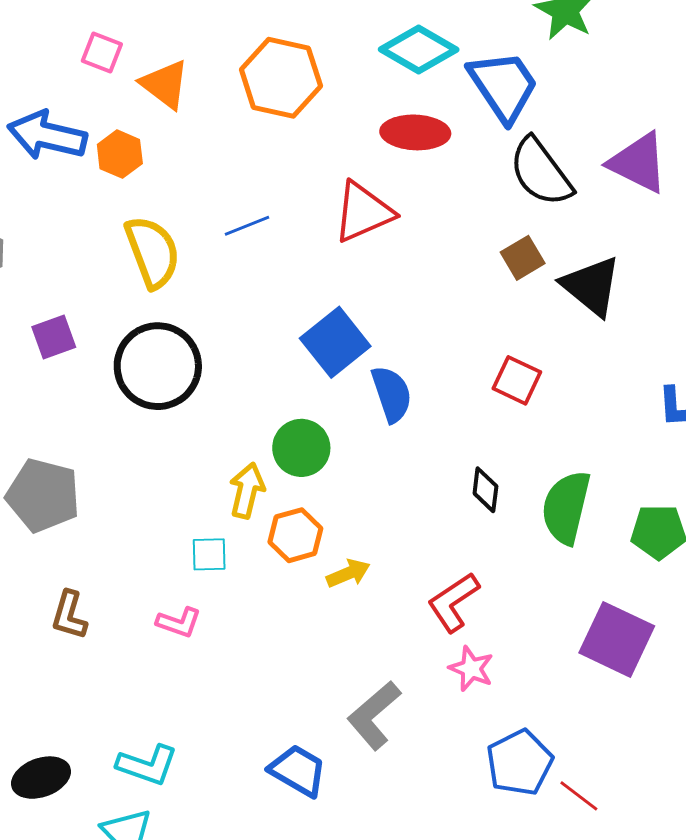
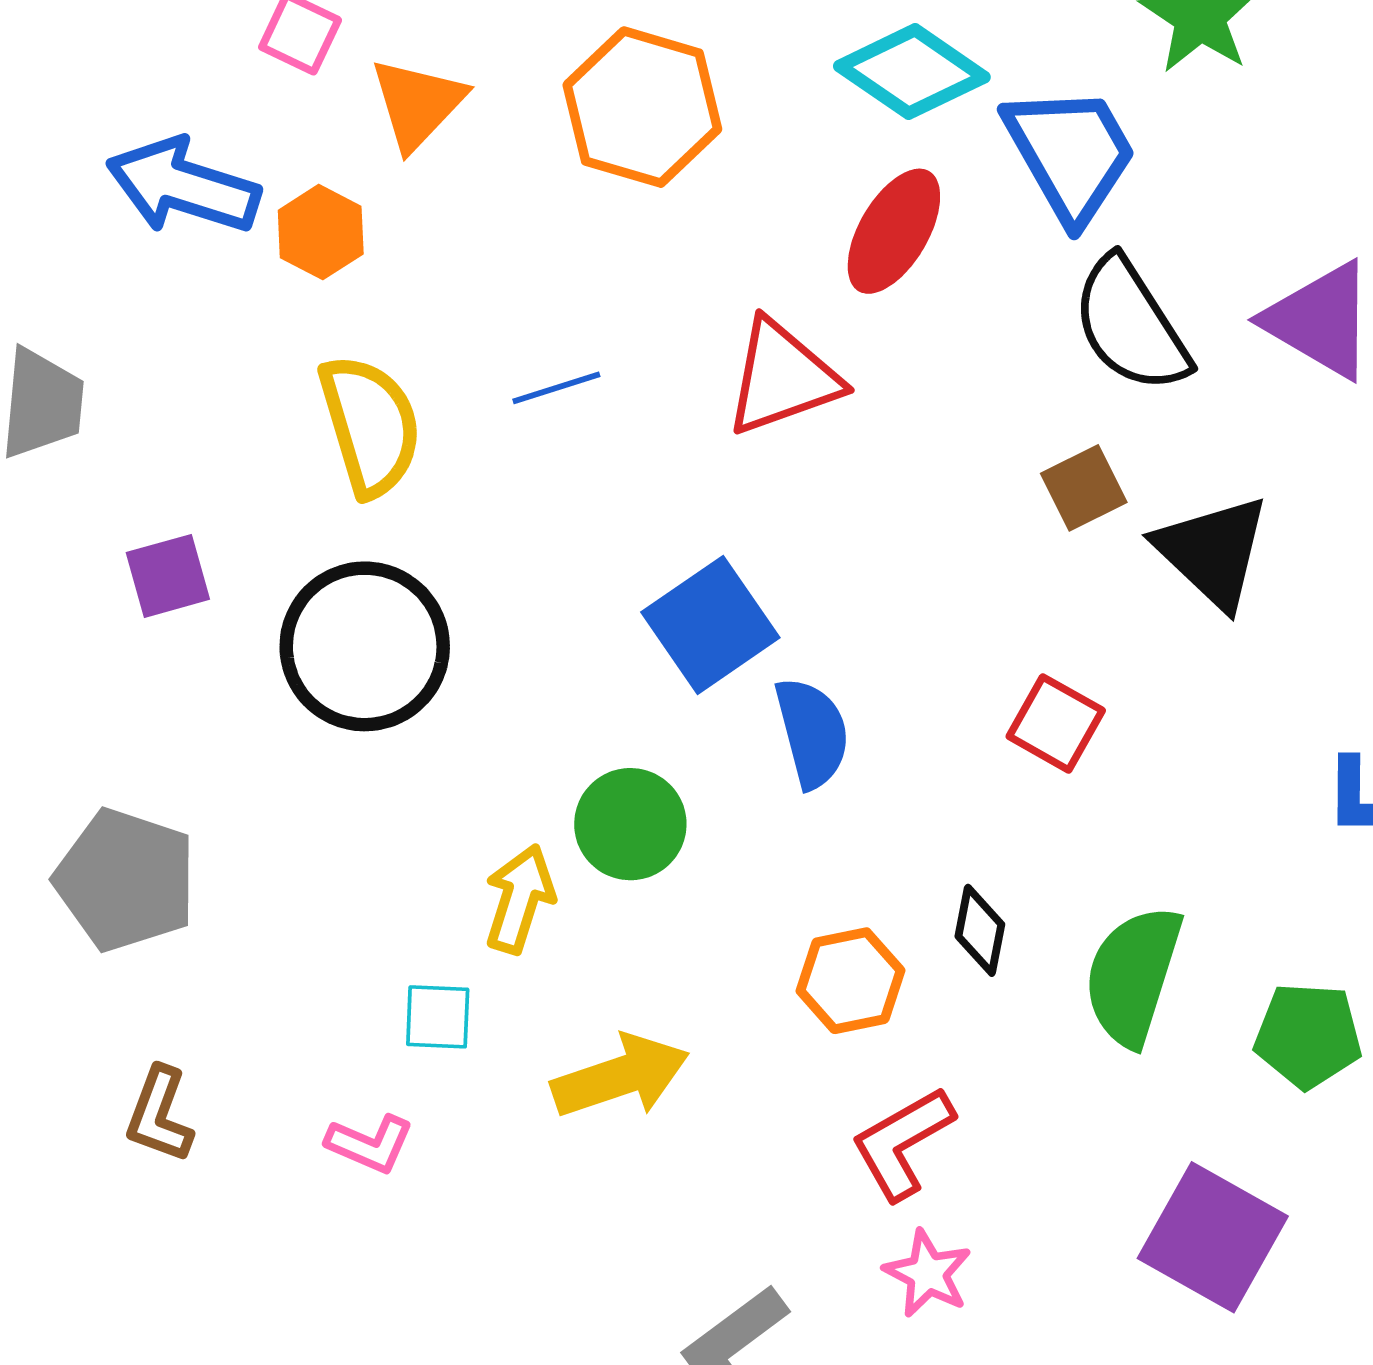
orange triangle: (165, 84) -> (418, 104), turned 32
red ellipse: (415, 132) -> (894, 231), turned -66
orange hexagon: (295, 535) -> (850, 981), moved
yellow arrow: (348, 573) -> (621, 1076), moved, size x1.6

